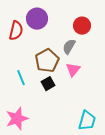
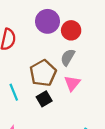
purple circle: (37, 19) -> (47, 21), moved
red circle: (82, 26) -> (71, 30), moved

